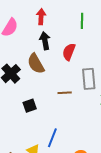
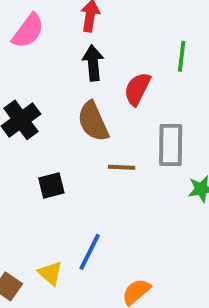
green line: (82, 21) -> (182, 56), moved
brown semicircle: (36, 64) -> (93, 121), moved

